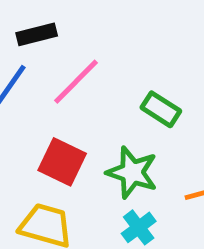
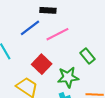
green star: (132, 172) -> (68, 77), turned 30

